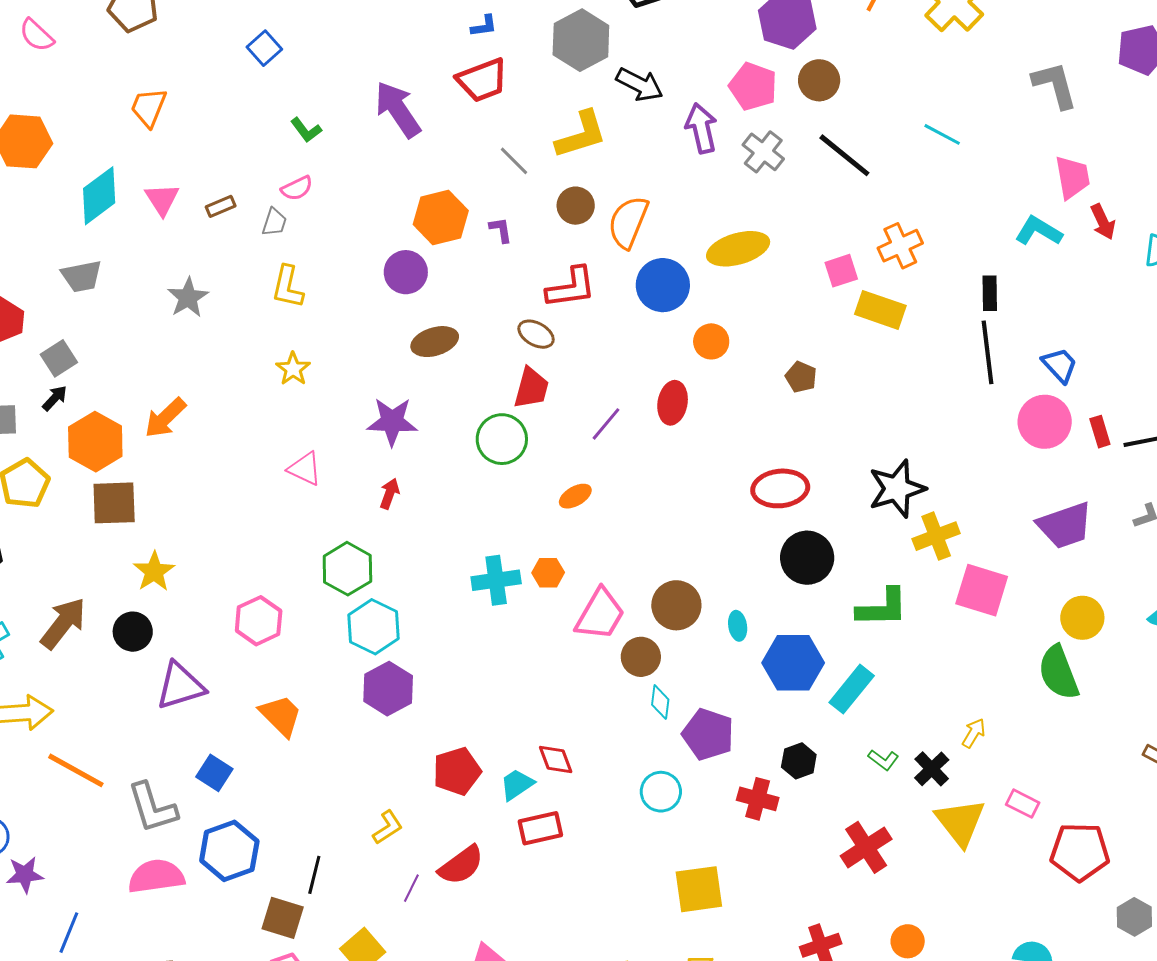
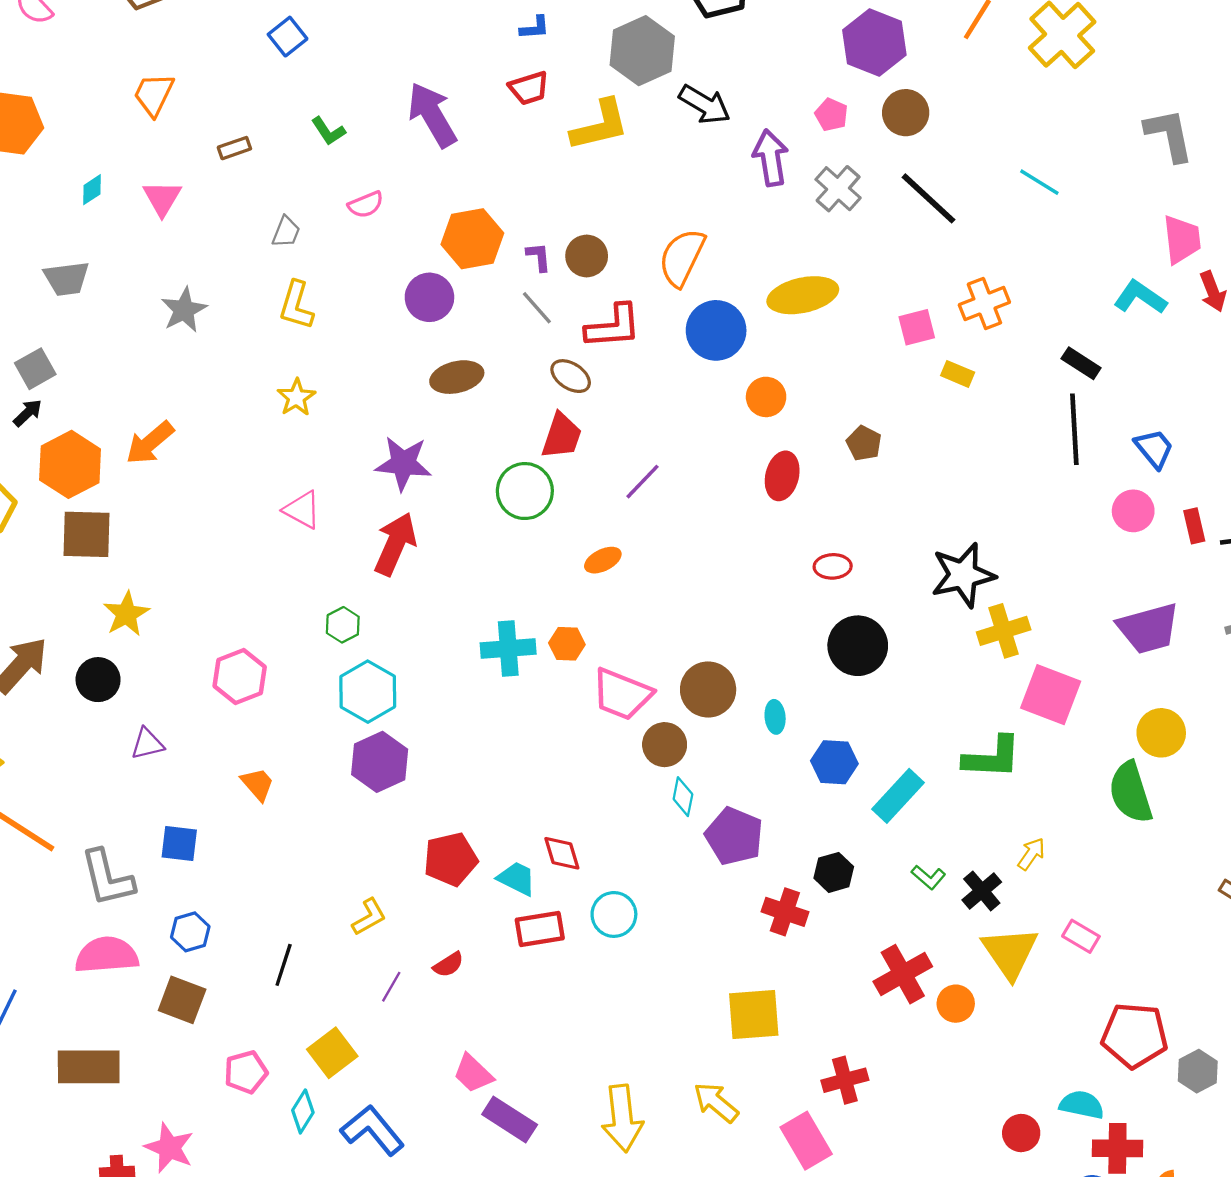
red trapezoid: (482, 80) -> (529, 88), size x0.7
pink pentagon: (753, 86) -> (831, 115), size x0.6
yellow L-shape: (581, 135) -> (600, 125), moved
gray line: (514, 161) -> (537, 308), moved
pink semicircle: (297, 188) -> (366, 205), moved
cyan diamond: (99, 196) -> (92, 190), size x0.5
brown rectangle: (221, 206) -> (234, 148), moved
brown circle: (576, 206) -> (587, 256), moved
black rectangle: (990, 293) -> (1081, 363), turned -60
yellow rectangle: (880, 310) -> (958, 374), size x0.6
red ellipse: (673, 403) -> (782, 476), moved
pink circle: (1045, 422) -> (1133, 511), size x0.7
red ellipse: (780, 488) -> (833, 566), size x0.6
red arrow: (390, 494) -> (395, 544), size x1.8
green hexagon: (347, 569) -> (343, 625), size x0.6
green L-shape: (882, 608) -> (992, 757), moved
pink trapezoid: (600, 614) -> (622, 694), turned 78
blue hexagon: (793, 663) -> (834, 762), size x0.7
purple triangle: (180, 686) -> (147, 744), size x0.6
orange trapezoid: (281, 716) -> (258, 784), size x0.7
blue square: (214, 773) -> (179, 844), turned -30
cyan trapezoid: (517, 785) -> (517, 878), turned 57
cyan circle: (661, 792) -> (614, 914), moved
blue hexagon: (229, 851) -> (190, 932), size x0.6
red pentagon: (1080, 852) -> (1135, 1035), moved
red semicircle: (461, 865) -> (448, 965), size x0.6
yellow square: (699, 889) -> (754, 1015), moved
brown square: (283, 918) -> (182, 1000), moved
orange circle: (908, 941) -> (956, 1004), moved

